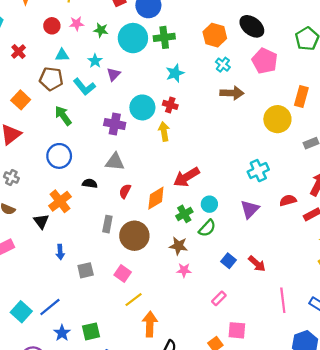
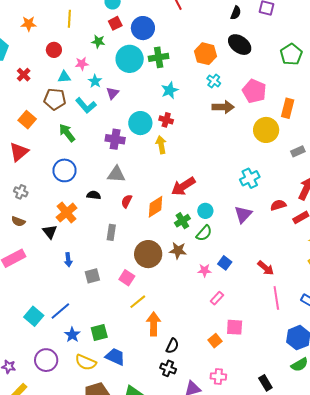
pink star: (77, 24) -> (82, 64), moved
green star: (101, 30) -> (98, 41), moved
pink pentagon: (265, 61) -> (254, 91), moved
brown circle: (134, 236) -> (148, 254), moved
red arrow: (257, 264) -> (266, 268), moved
pink star: (184, 270) -> (205, 270), moved

